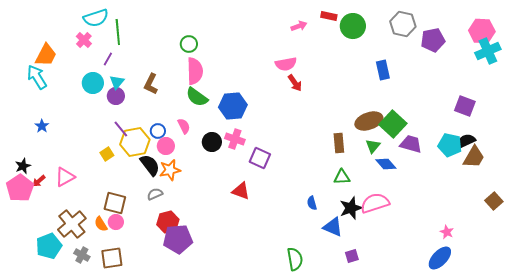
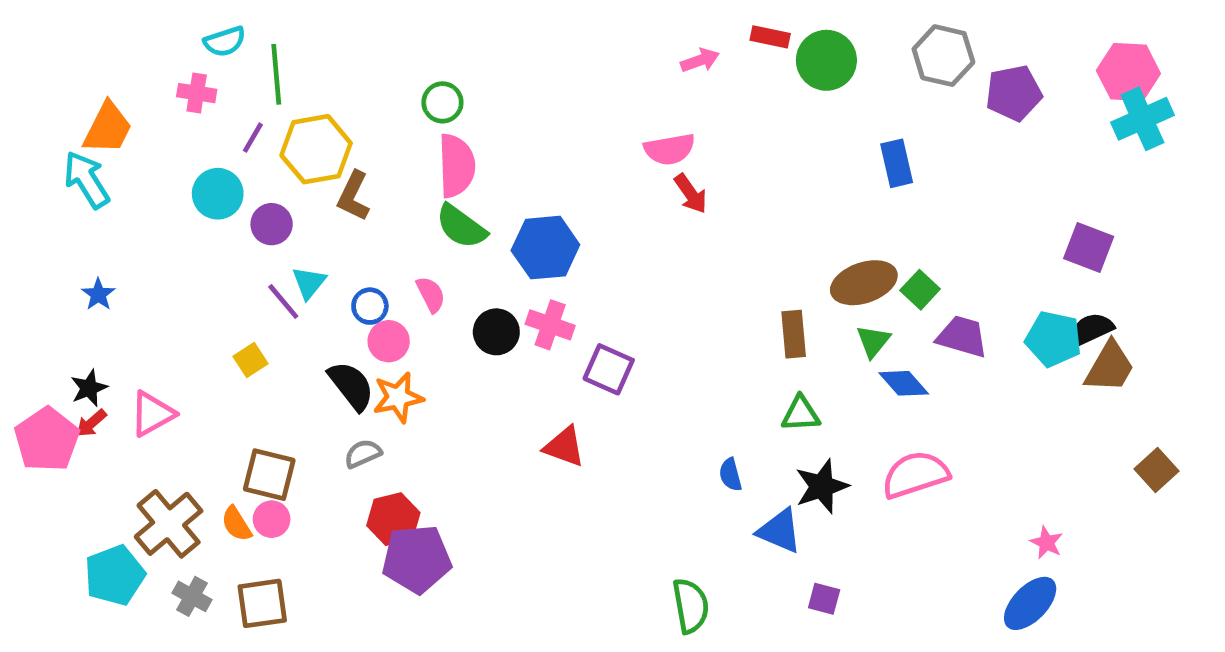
cyan semicircle: (96, 18) -> (225, 42), size x0.7
pink cross: (84, 40) -> (197, 93), turned -35
cyan triangle: (117, 82) -> (309, 283), moved
green square: (393, 124) -> (920, 290), size x0.6
yellow hexagon: (135, 142) -> (316, 149), moved
black star: (23, 166) -> (89, 388), moved
pink semicircle: (375, 203) -> (915, 475), moved
purple square: (352, 256) -> (824, 599), turned 32

